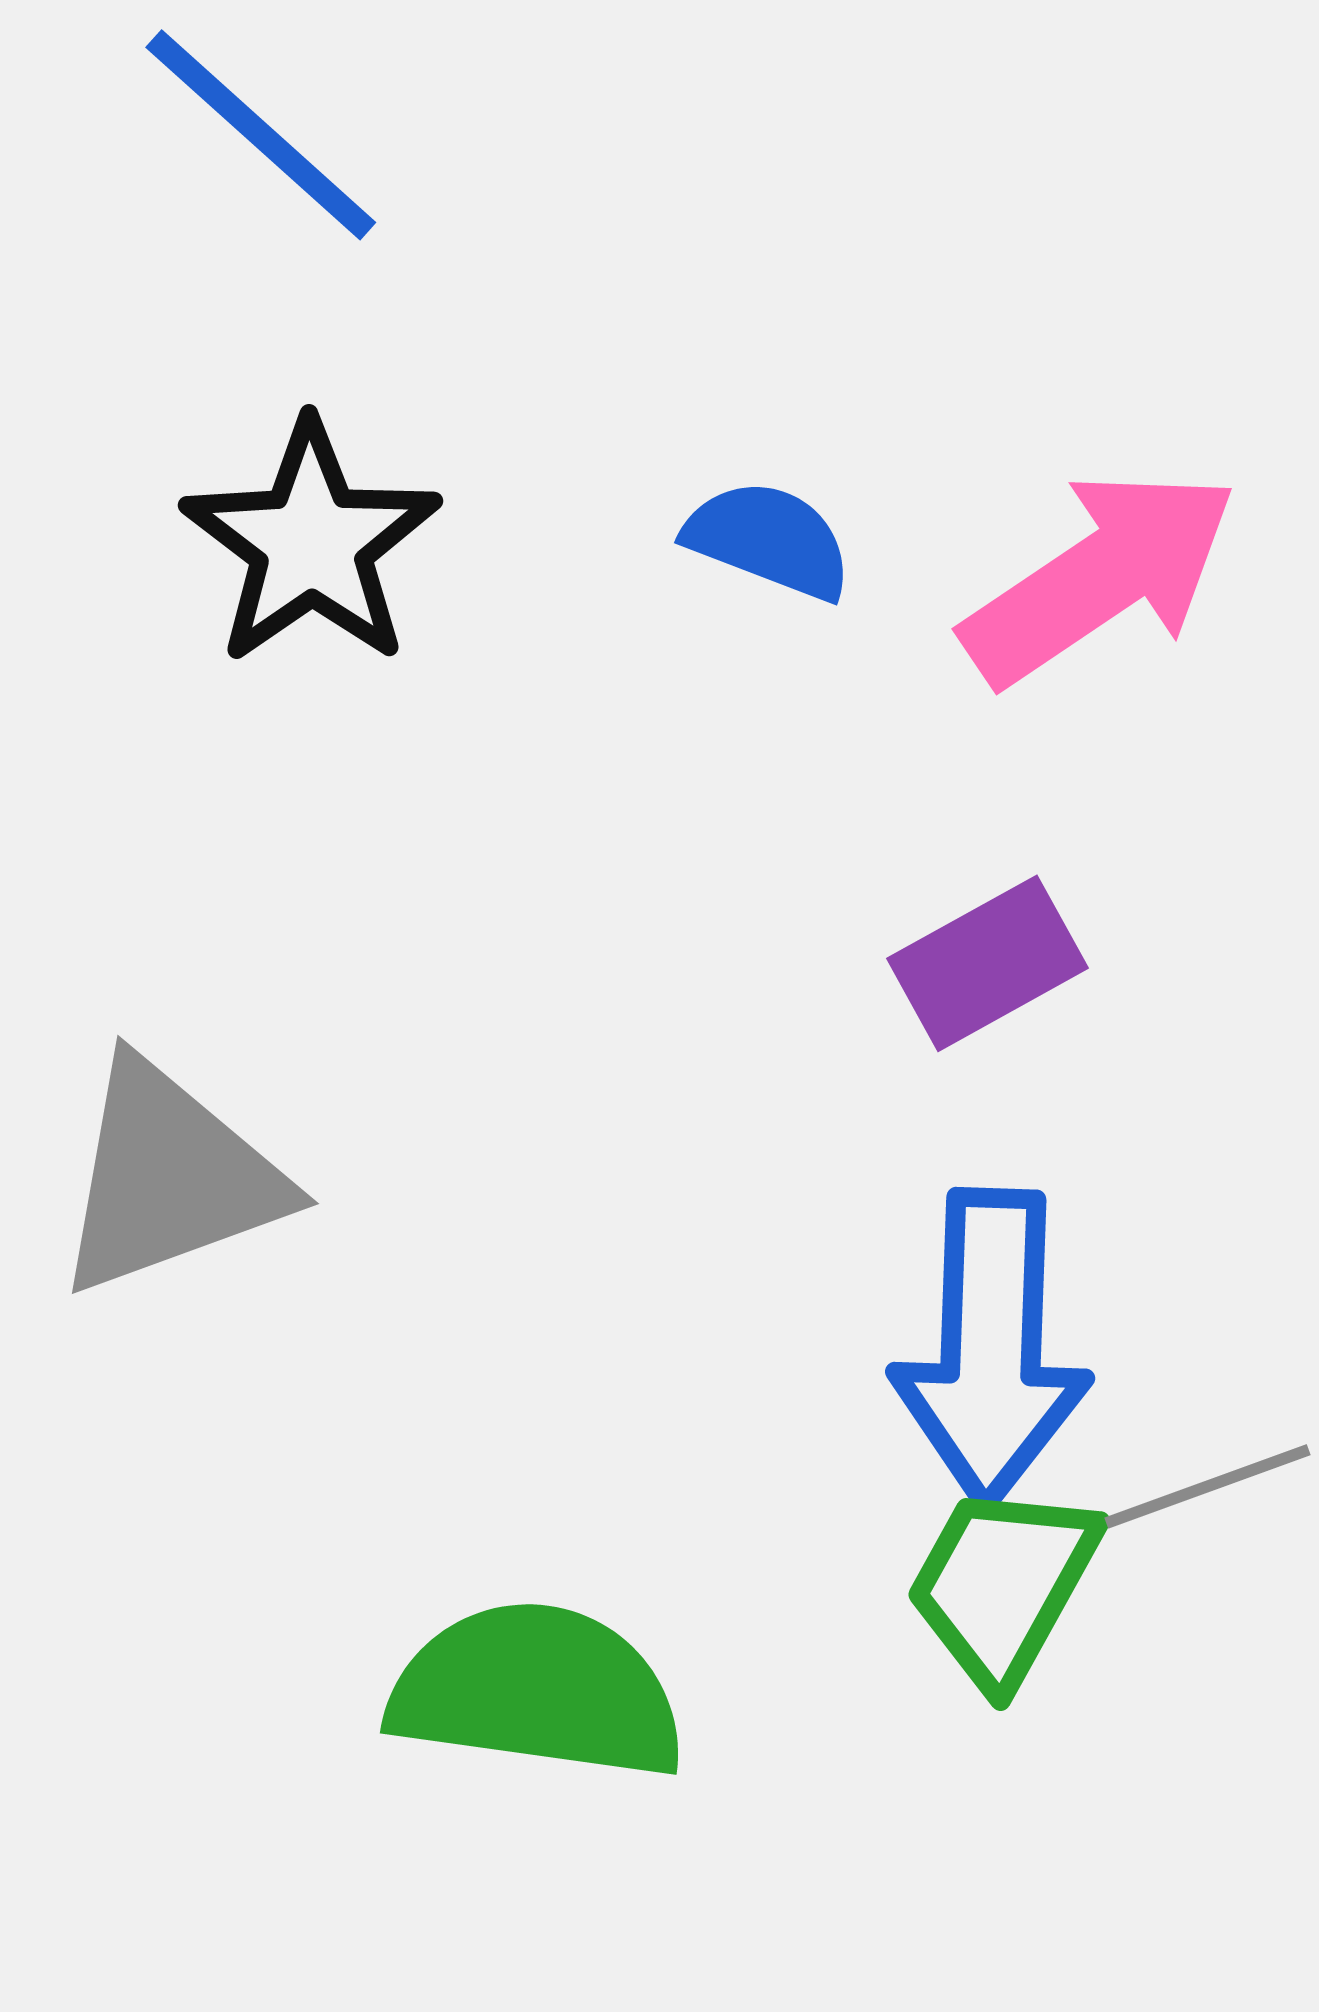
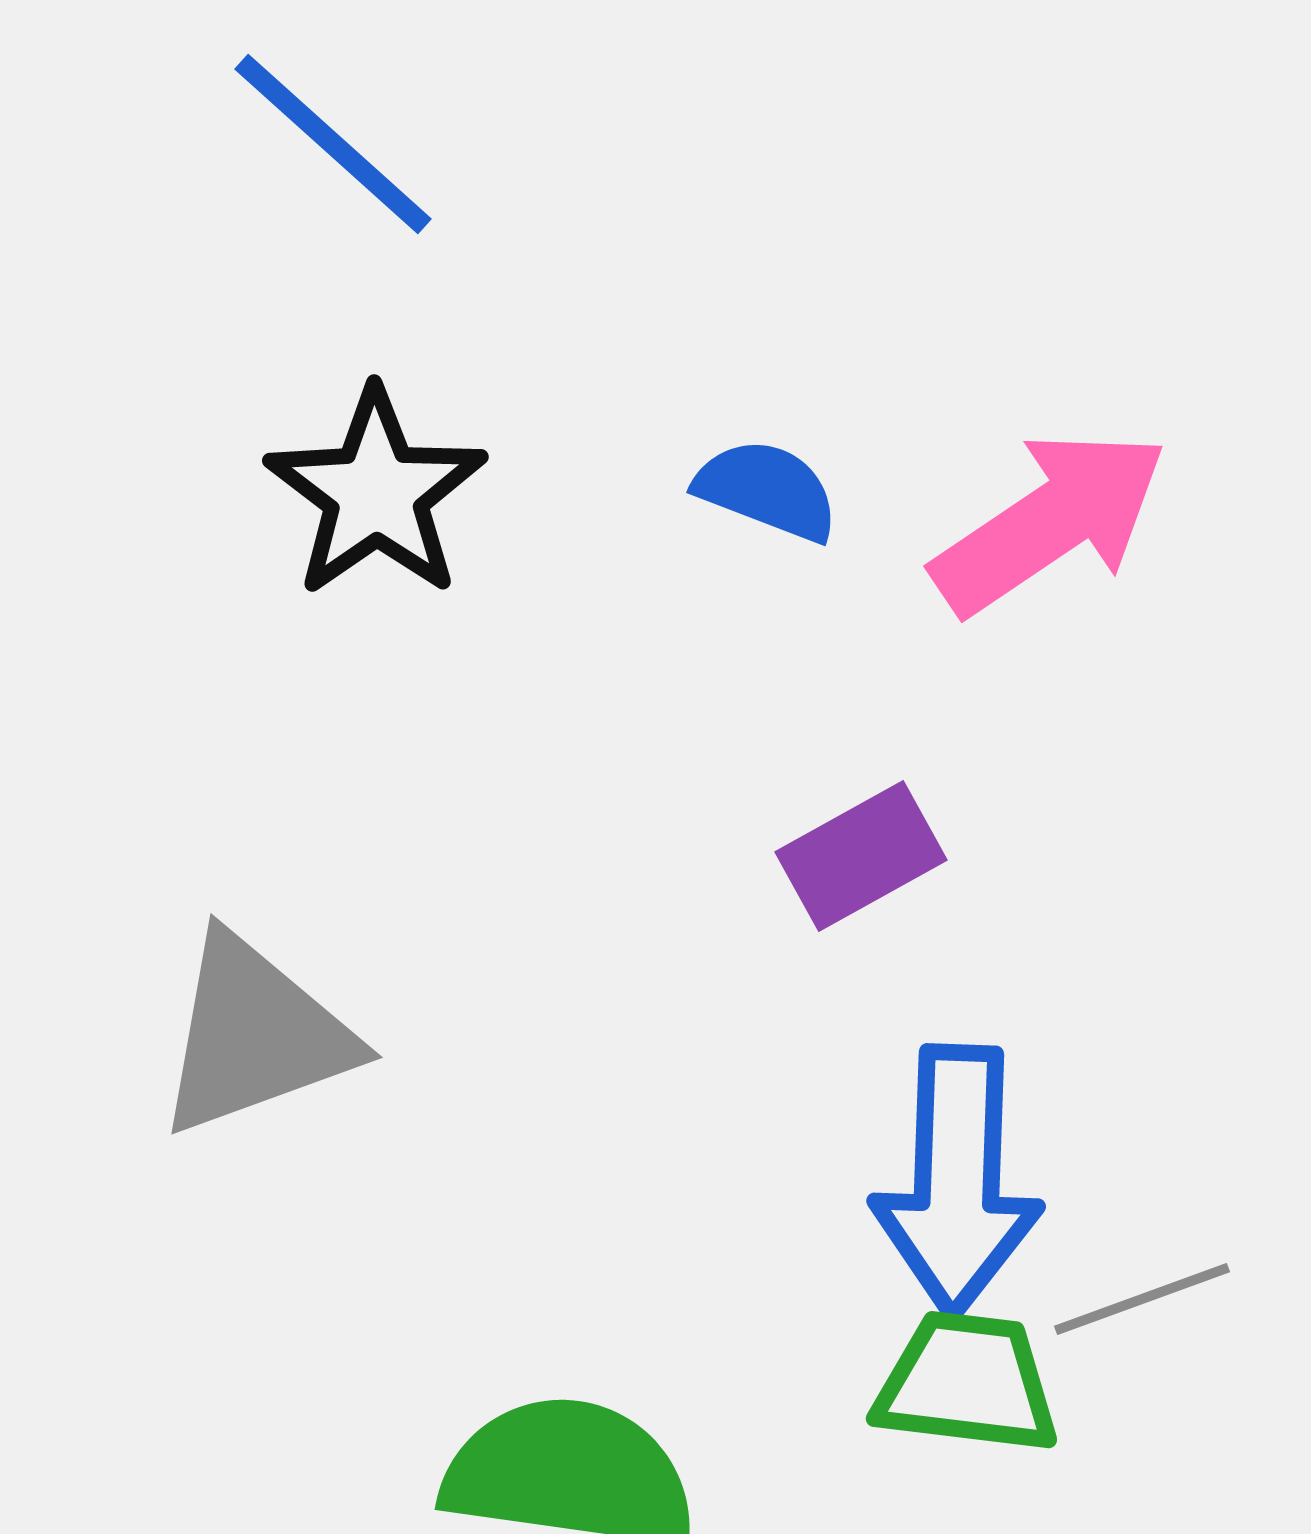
purple rectangle: (988, 963) -> (861, 856), moved
green trapezoid: (1003, 1585) -> (967, 1383), turned 68

